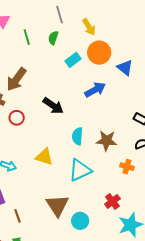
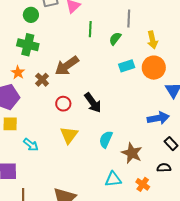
blue arrow: (95, 90) -> (158, 118), moved
red circle: (17, 118) -> (63, 104), moved
yellow triangle: (44, 157) -> (69, 135), moved, turned 30
cyan triangle: (80, 170) -> (113, 179), moved, size x0.7

